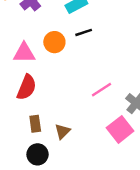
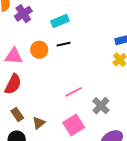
brown rectangle: (35, 124) -> (17, 115), turned -32
pink square: (120, 129) -> (74, 125), moved

